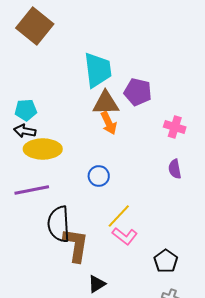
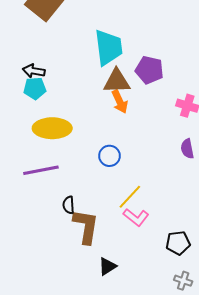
black arrow: (25, 131) -> (34, 71), moved
black semicircle: (59, 224) -> (69, 205), size x0.5
black pentagon: (166, 261) -> (178, 243), turned 30

